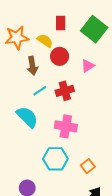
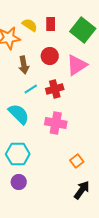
yellow semicircle: (45, 41) -> (30, 25), moved
pink triangle: (88, 66) -> (77, 65), size x1.6
cyan hexagon: (55, 159) -> (18, 154), moved

